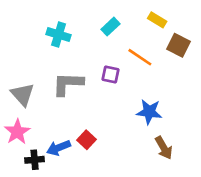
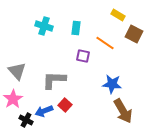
cyan rectangle: (110, 27) -> (76, 28), moved, turned -40
gray L-shape: (68, 84) -> (54, 80), moved
brown arrow: (164, 148) -> (123, 111), size x1.4
black cross: (35, 160) -> (26, 120), turned 32

